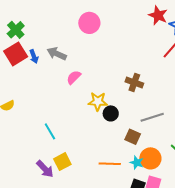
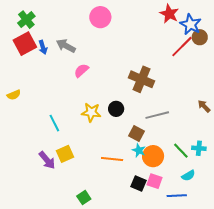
brown cross: (134, 82) -> (142, 79), size x1.4
yellow star: (98, 101) -> (91, 112), moved
cyan star: (137, 163) -> (139, 150), moved

